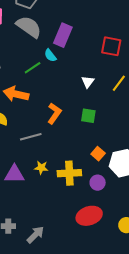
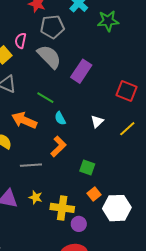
cyan semicircle: (50, 55) -> (60, 118), moved
green line: (33, 68) -> (45, 98), turned 54
green square: (88, 116) -> (87, 168), moved
purple circle: (98, 183) -> (79, 224), moved

